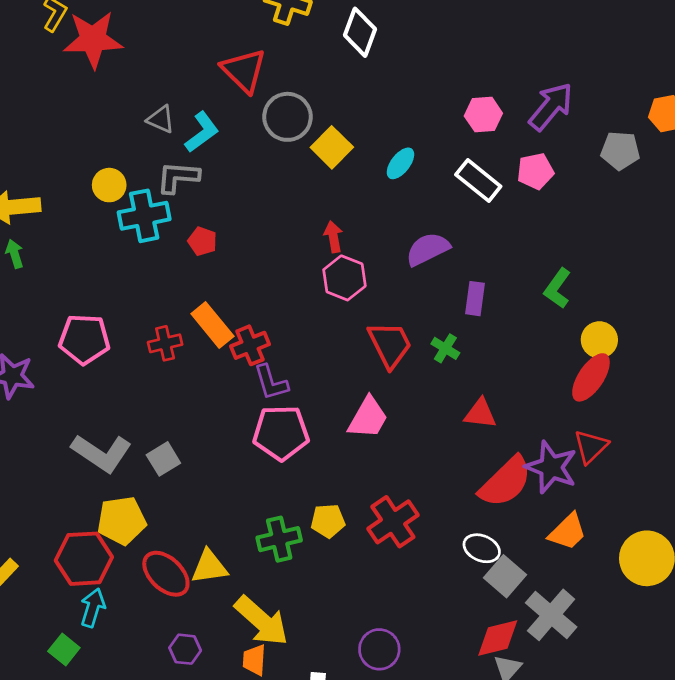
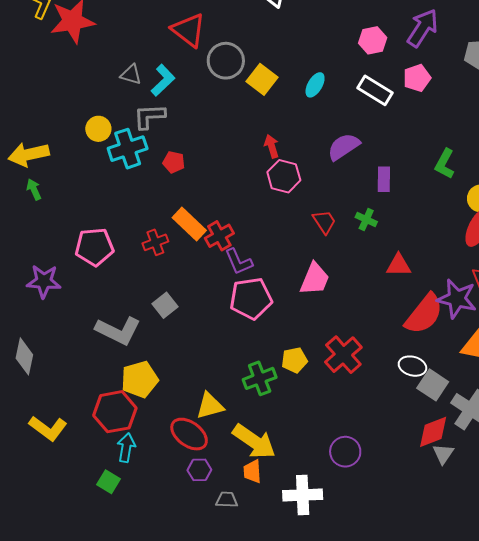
red trapezoid: (390, 344) -> (324, 222), size x0.7
gray square: (163, 459) -> (165, 305), moved
red ellipse: (166, 574) -> (189, 434), moved

